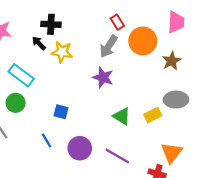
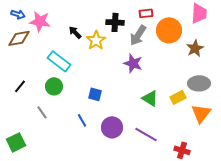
red rectangle: (117, 22) -> (146, 13), turned -64
black cross: (51, 24) -> (115, 22), moved
yellow star: (62, 52) -> (96, 40), turned 30
orange triangle: (172, 153) -> (201, 113), moved

